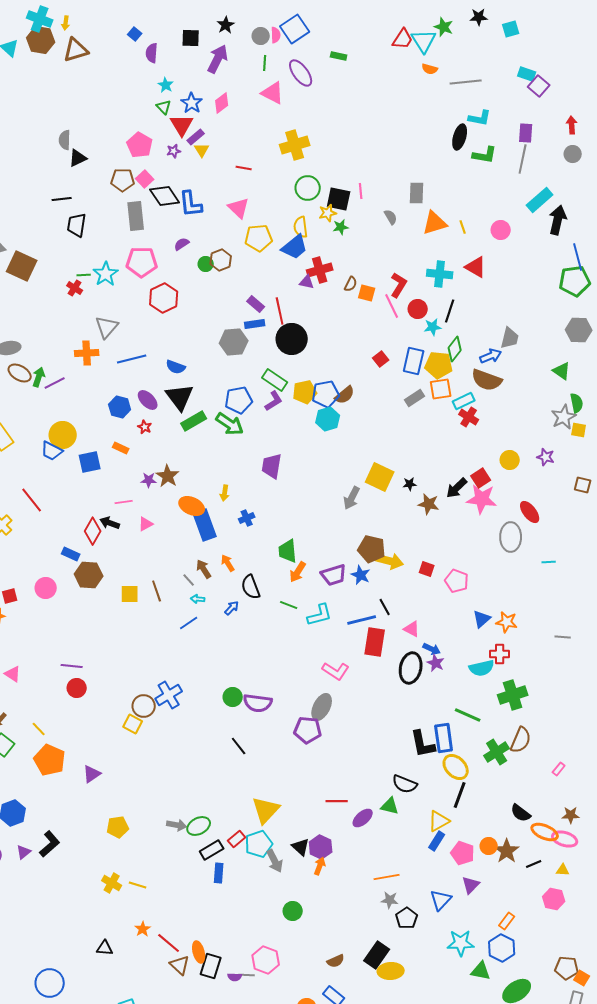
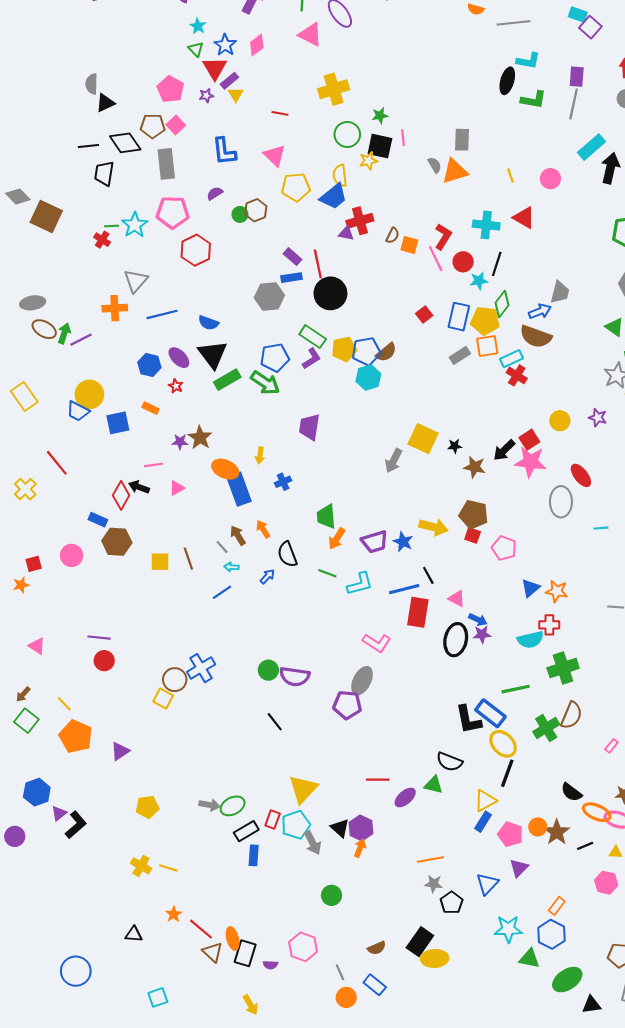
black diamond: (165, 196) -> (125, 143), moved
orange triangle: (435, 223) -> (455, 171), moved
green star: (341, 227) -> (380, 116), moved
brown pentagon: (372, 549) -> (474, 514), moved
purple star: (436, 663) -> (482, 634), turned -30
green line: (468, 715) -> (516, 689), turned -36
blue rectangle: (444, 738) -> (490, 713), turned -44
red rectangle: (237, 839) -> (273, 820), turned -30
purple triangle: (24, 852) -> (59, 813), moved
gray line: (247, 975) -> (340, 972), moved, turned 63

